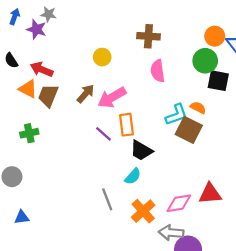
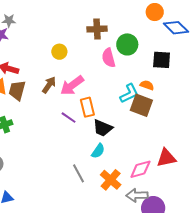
orange circle: (215, 36) -> (155, 12), moved
green circle: (205, 61) -> (127, 44), moved

